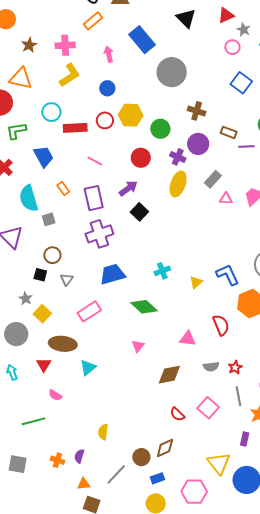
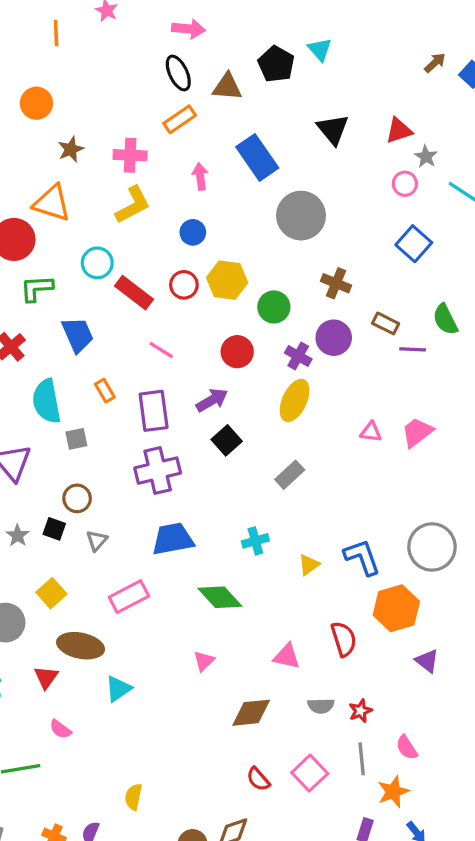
red rectangle: (75, 128) -> (134, 293), turned 35
gray rectangle: (213, 179) -> (290, 475), moved
gray star: (26, 299) -> (18, 535), moved

